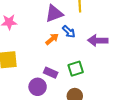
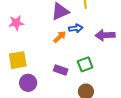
blue arrow: (69, 32) -> (76, 28), turned -48
purple circle: (38, 87) -> (28, 83), moved

